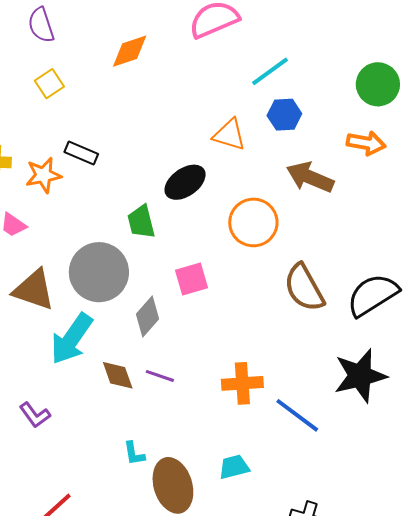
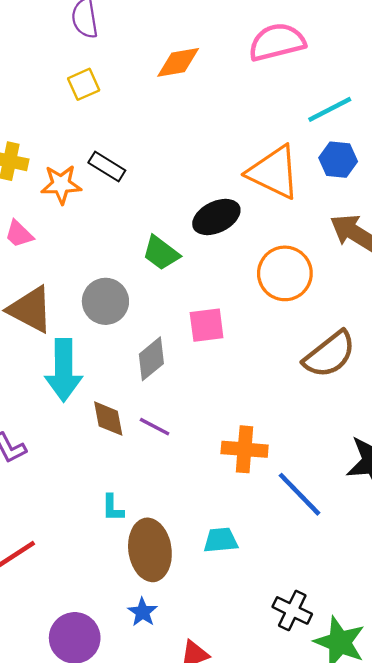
orange triangle: (229, 135) -> (274, 172), size x1.5
green trapezoid: (141, 222) -> (161, 253), turned -48
gray circle: (99, 272) -> (105, 301), size x0.7
brown semicircle: (304, 288) -> (330, 354), turned -108
cyan arrow: (72, 339) -> (64, 370), turned -44

